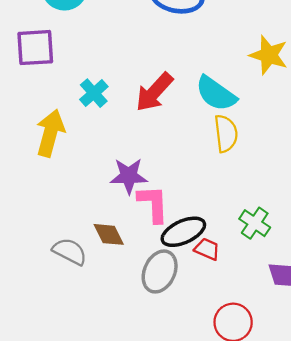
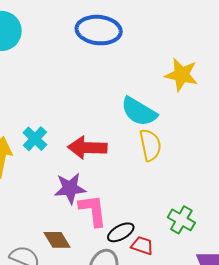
red arrow: (154, 92) -> (87, 148), moved, turned 54
cyan cross: (94, 93) -> (35, 139), moved
black ellipse: (183, 232) -> (121, 232), size x0.7

